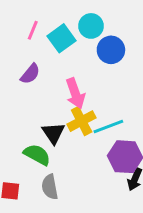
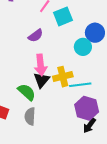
cyan circle: (91, 26) -> (83, 47), moved
pink arrow: (75, 93) -> (41, 65), moved

